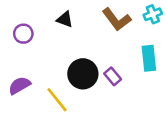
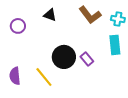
cyan cross: (153, 14) -> (118, 19), moved, turned 32
purple semicircle: (19, 85) -> (15, 76), moved, turned -66

